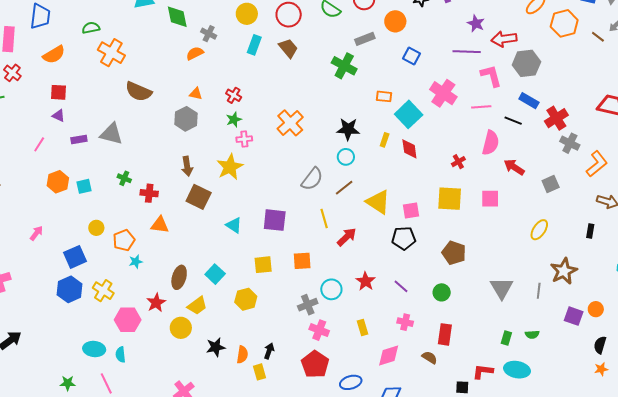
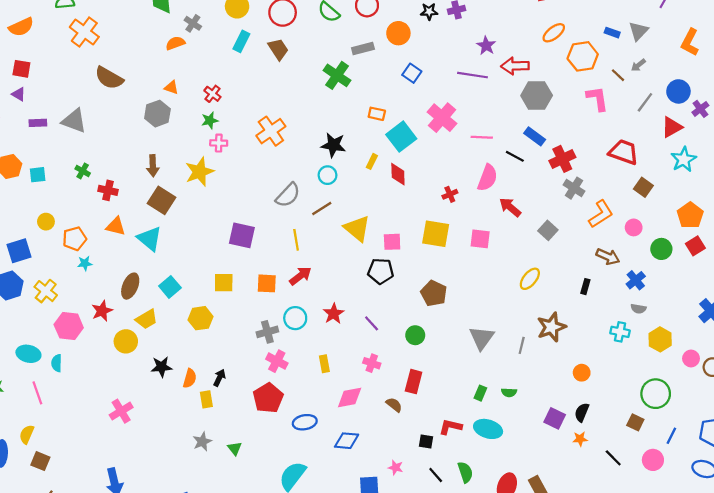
pink L-shape: (491, 76) -> (597, 98), moved
gray square: (551, 184) -> (548, 230), turned -30
cyan triangle: (234, 225) -> (149, 239), moved, size x1.4
red arrow: (347, 237) -> (300, 276), moved
purple square: (574, 316) -> (555, 418), moved

